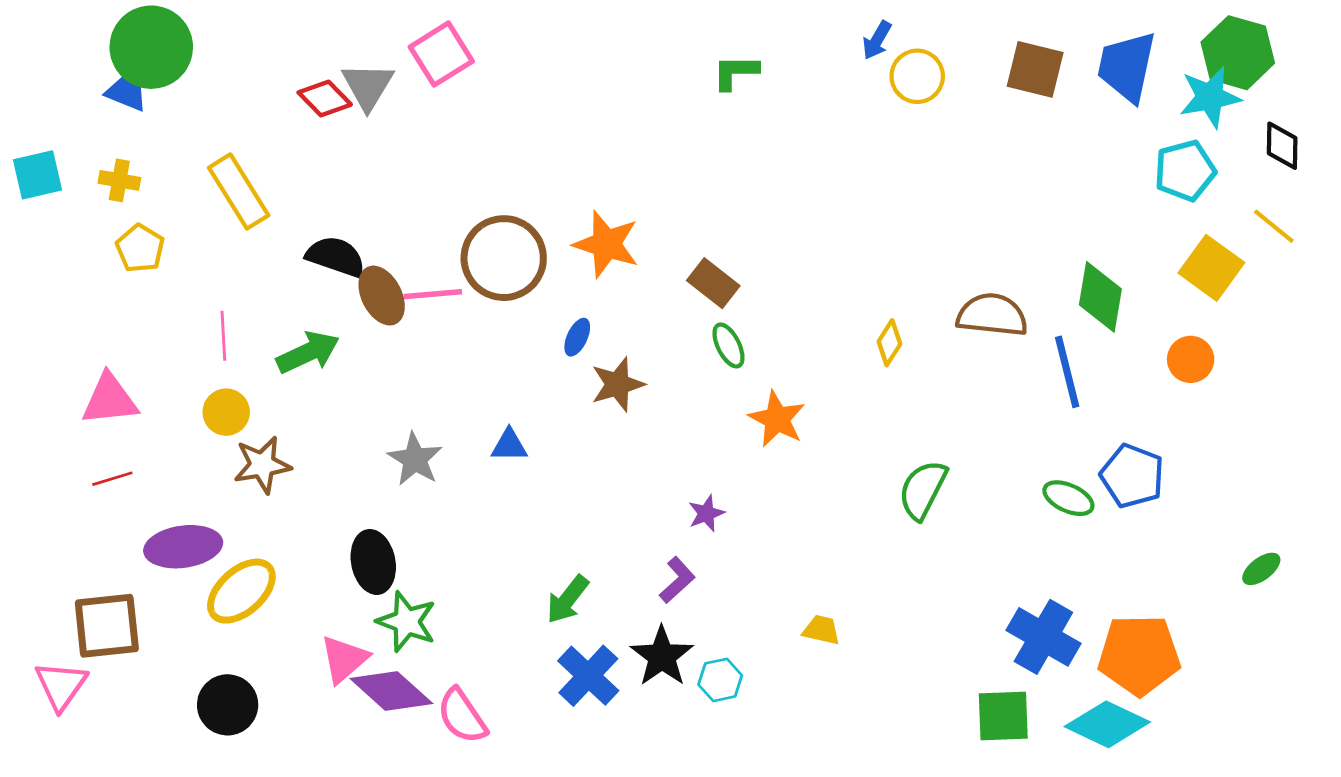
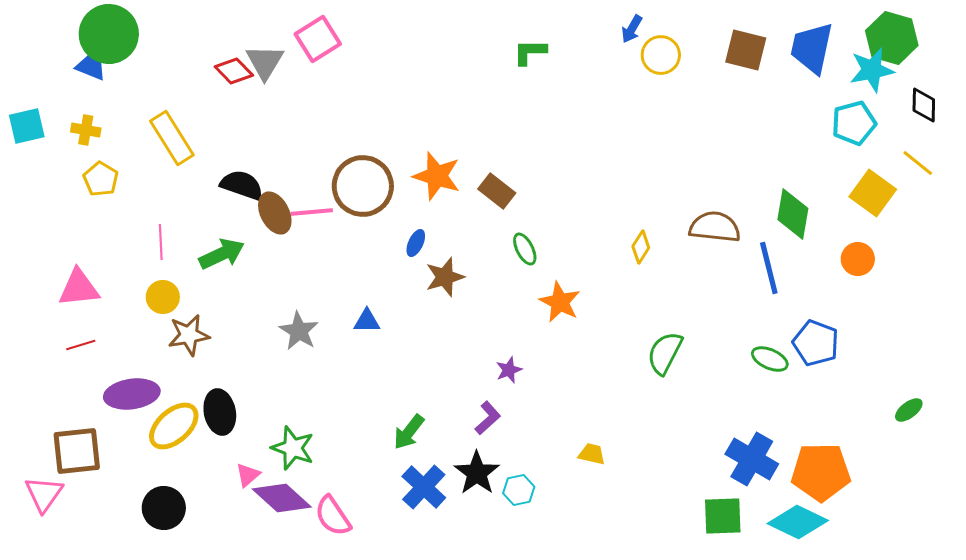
brown rectangle: (713, 283) -> (497, 191), moved
black ellipse: (373, 562) -> (220, 412), moved
pink triangle: (344, 659) -> (248, 475), size x0.7

